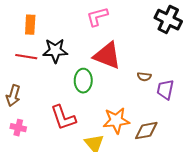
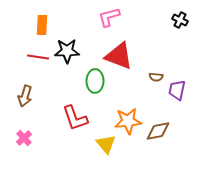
black cross: (168, 20) -> (180, 20), size x0.6
pink cross: (18, 128) -> (24, 138), moved, turned 35

